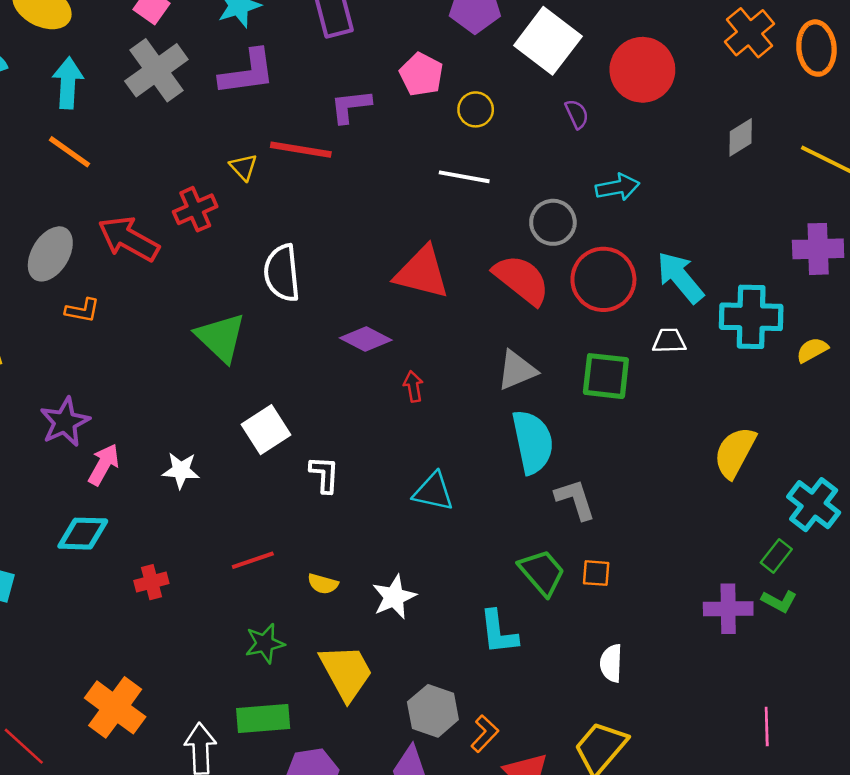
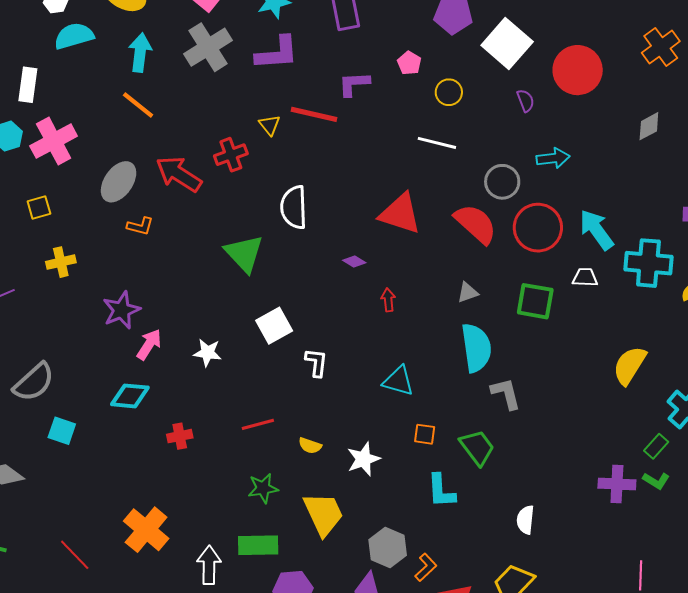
pink pentagon: (421, 74) -> (409, 63), size x0.7
purple diamond: (366, 339) -> (354, 262), size x0.6
gray triangle: (517, 370) -> (468, 292), size x0.7
orange square: (596, 573) -> (425, 434), moved

